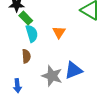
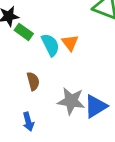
cyan semicircle: (32, 33) -> (50, 45), moved
blue triangle: (73, 70) -> (96, 106), moved

